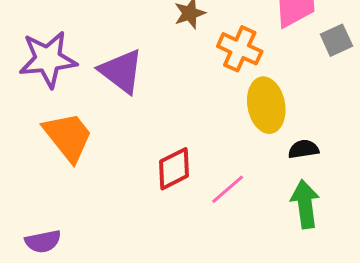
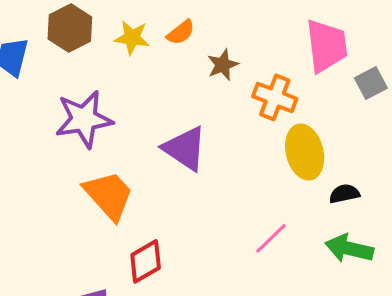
purple triangle: (121, 71) -> (185, 148), moved
red diamond: (174, 169) -> (146, 261), moved
green arrow: (305, 204) -> (349, 249), turned -66

